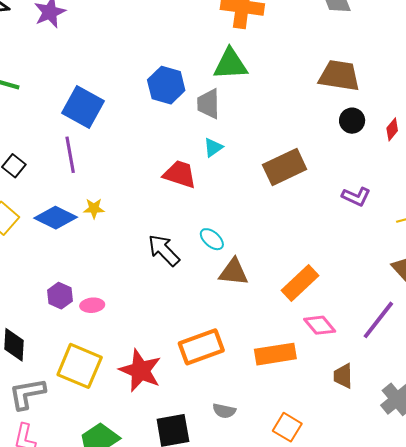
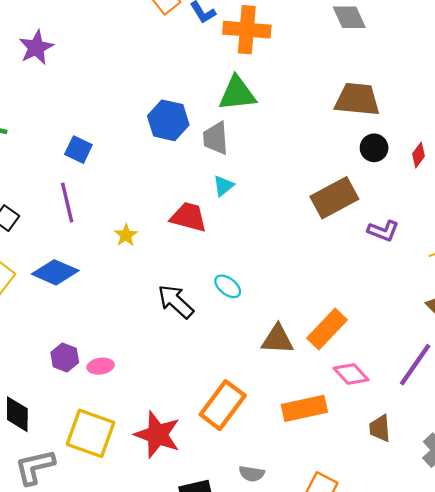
blue square: (83, 107) -> (78, 150), size x0.6
brown rectangle: (285, 167) -> (334, 198), moved
yellow star: (94, 208) -> (126, 235), moved, turned -30
brown triangle: (233, 272) -> (277, 339), moved
orange rectangle: (201, 347) -> (223, 405), turned -30

